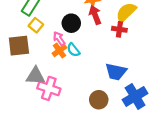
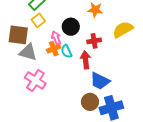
red arrow: (95, 15) -> (85, 60), moved
red cross: (119, 29) -> (94, 41), moved, turned -32
gray triangle: (35, 76) -> (28, 52), moved
brown circle: (99, 100) -> (90, 102), moved

